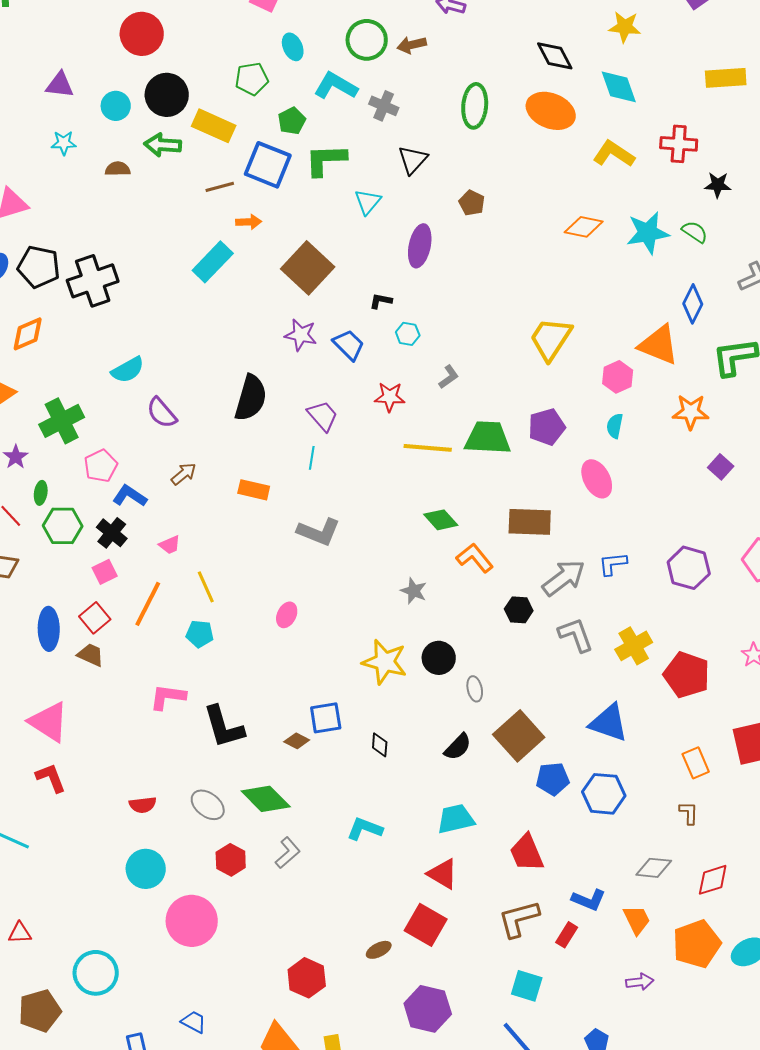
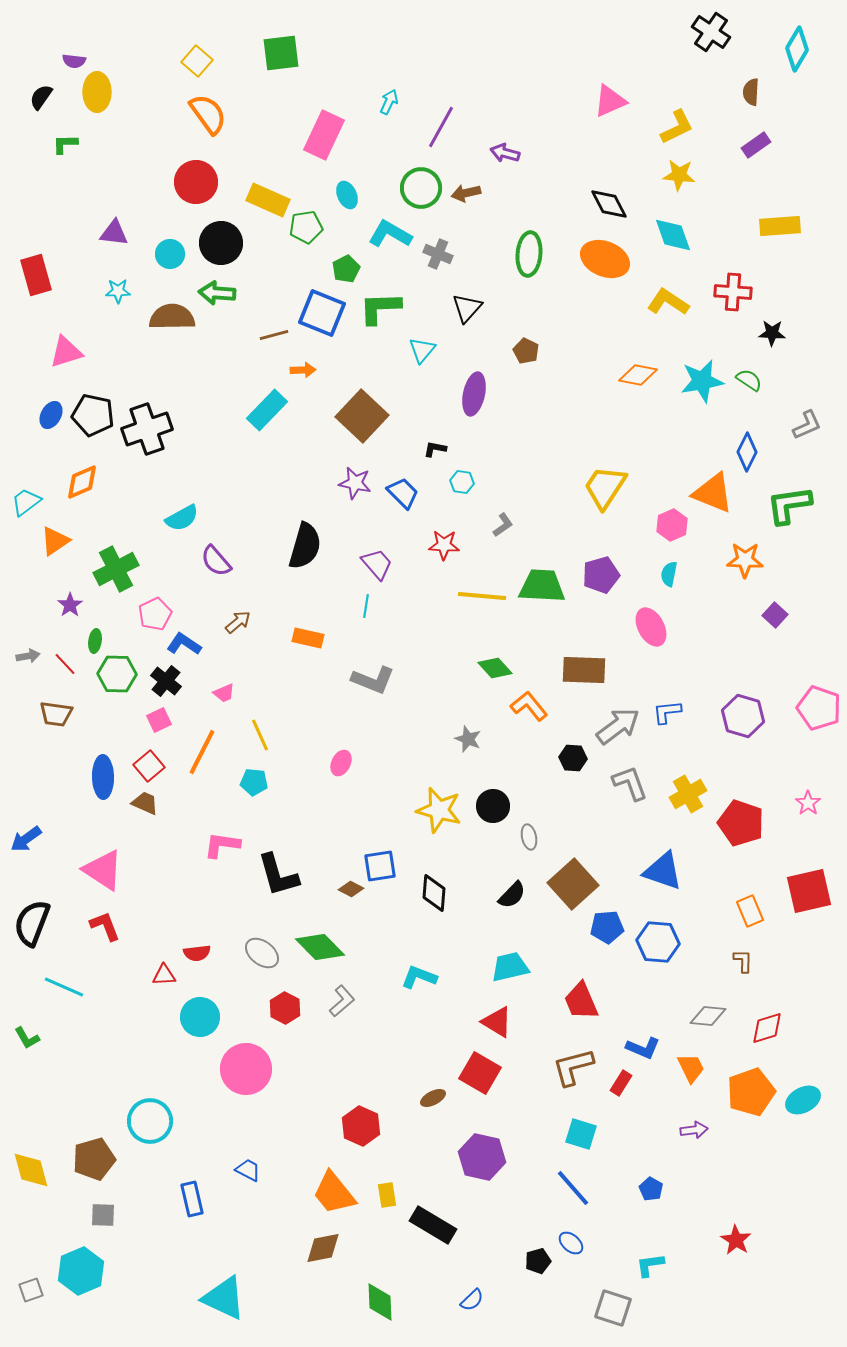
yellow rectangle: (214, 126) -> (268, 200), moved
brown semicircle: (118, 169) -> (172, 317), size x1.8
black diamond: (380, 745) -> (434, 893), size x1.5
red triangle: (20, 933) -> (164, 975), moved

